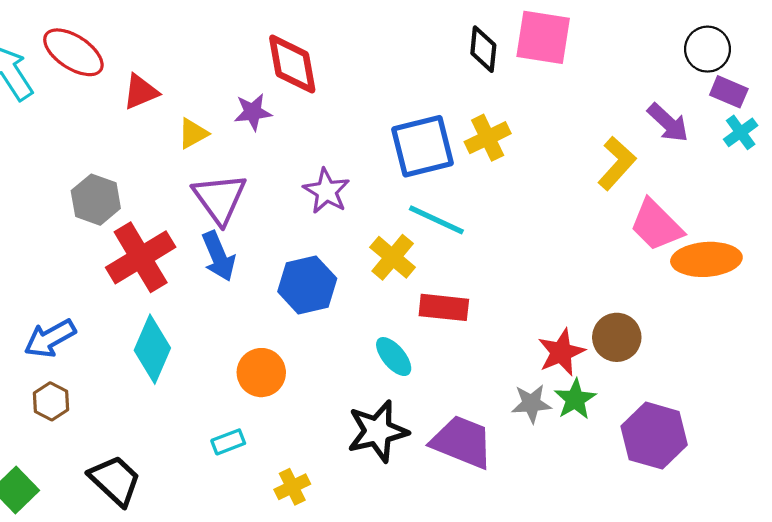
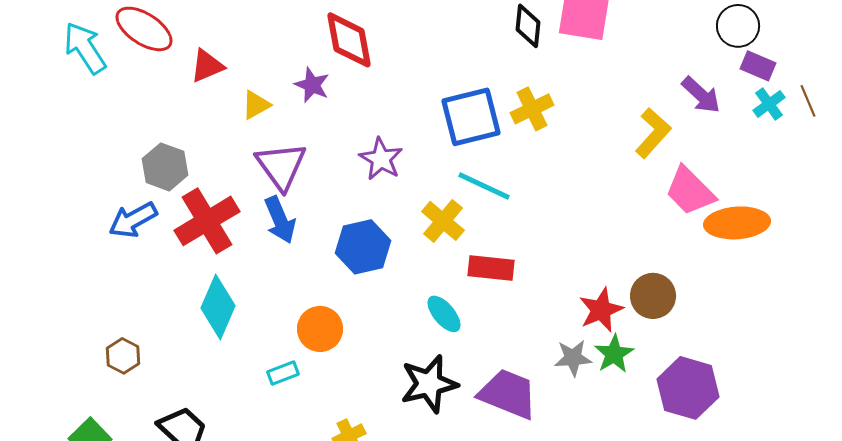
purple star: (253, 112) -> (312, 85), turned 30
blue arrow: (50, 338) -> (133, 220), moved
cyan rectangle: (228, 442) -> (283, 373), moved

